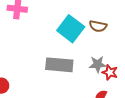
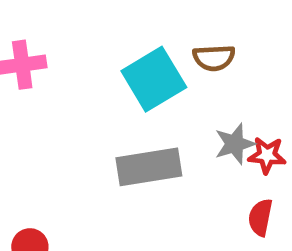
cyan square: (71, 29) -> (154, 79), turned 36

